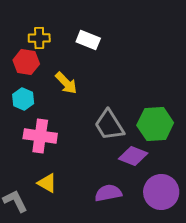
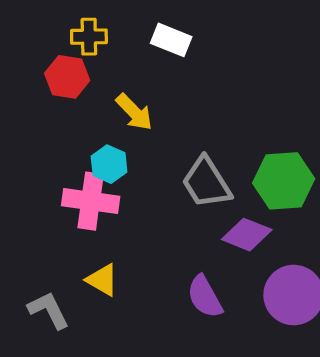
cyan hexagon: (23, 99) -> (109, 164), moved
purple semicircle: (108, 193) -> (205, 297), turned -108

